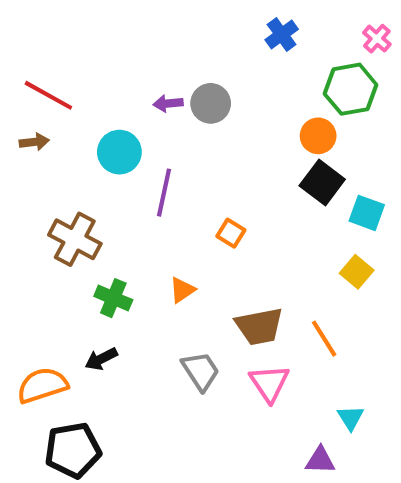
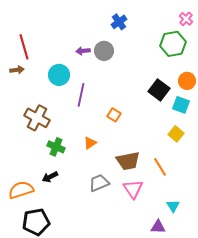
blue cross: (282, 34) -> (119, 22), moved
red line: (48, 95) -> (24, 47), turned 45
orange circle: (318, 136) -> (187, 81), moved
gray trapezoid: (200, 371) -> (99, 183), turned -80

